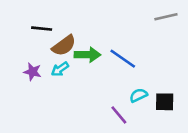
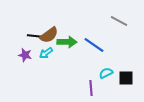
gray line: (166, 17) -> (119, 21), moved, turned 42
black line: (42, 29) -> (35, 36), moved
purple line: (119, 115) -> (91, 88), turned 35

